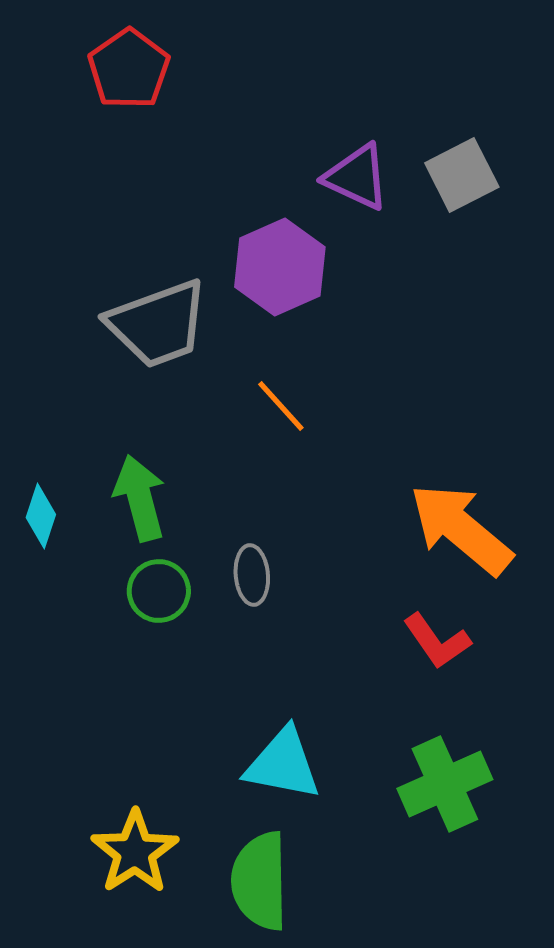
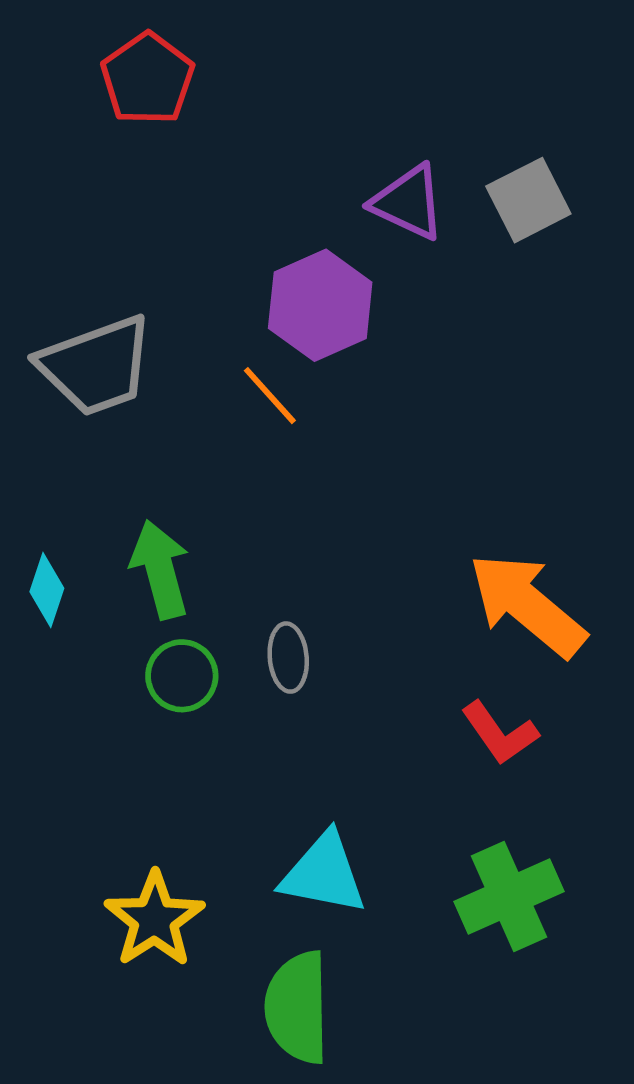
gray trapezoid: (158, 324) -> (96, 366), moved
orange line: (281, 406) -> (270, 396), moved
yellow star: (135, 852) -> (154, 919), moved

